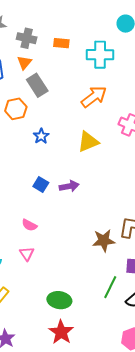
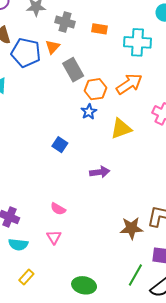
orange triangle: (24, 63) -> (53, 47), moved
orange hexagon: (16, 109) -> (95, 89), moved
blue star: (41, 136) -> (89, 112), moved
blue square: (41, 185) -> (60, 145), moved

